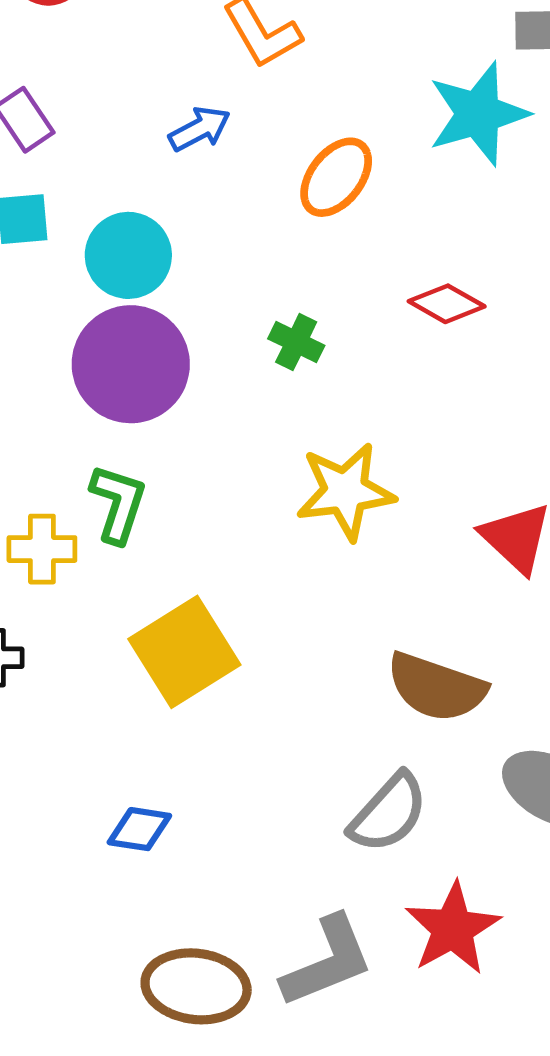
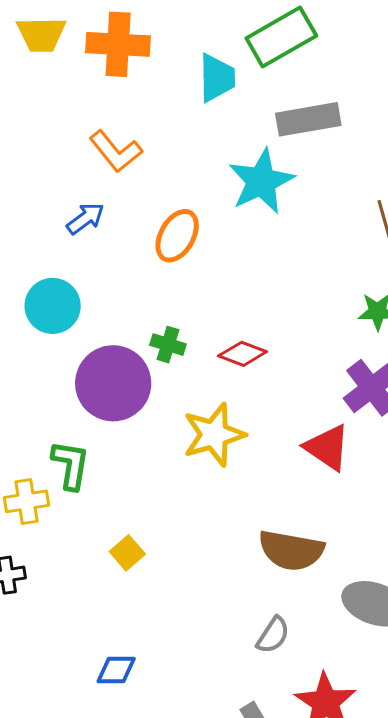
red diamond: (447, 304) -> (243, 354), moved
purple circle: (131, 364) -> (113, 383), moved
yellow square: (184, 652) -> (127, 553), size x0.5
gray semicircle: (388, 813) -> (273, 635), size x0.7

